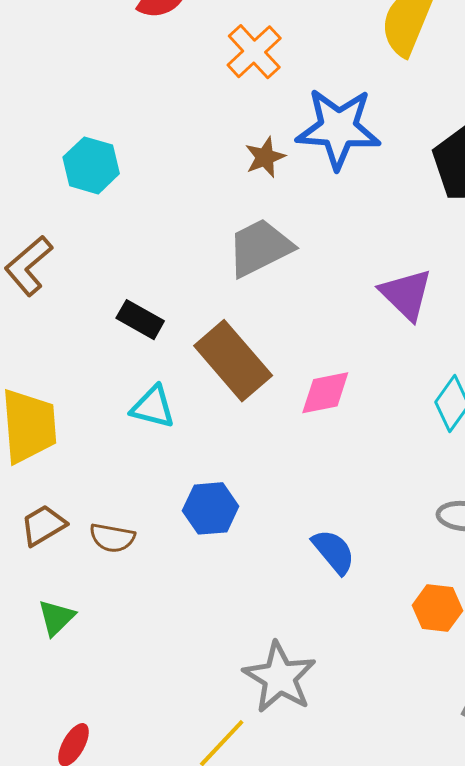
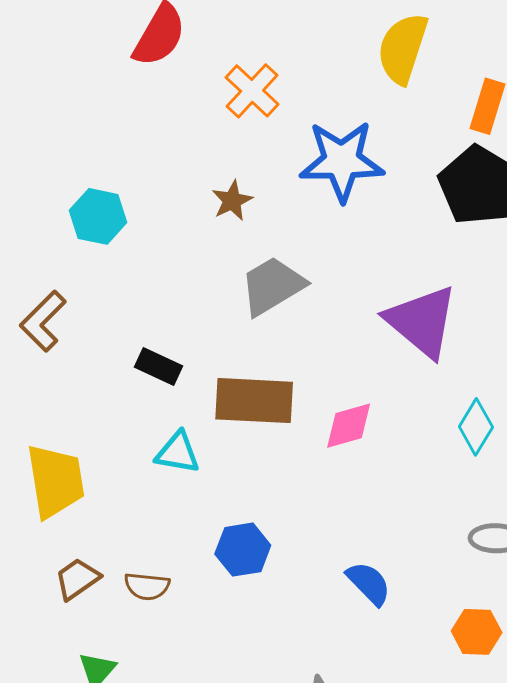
brown star: (265, 157) -> (232, 201), moved
purple triangle: (406, 294) -> (422, 321), size x1.4
brown rectangle: (233, 361) -> (254, 401), turned -42

